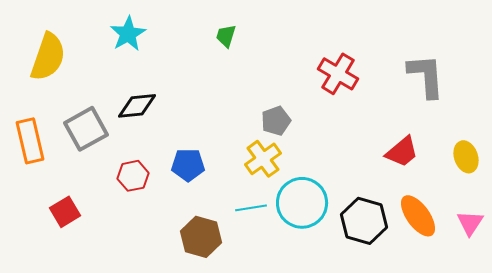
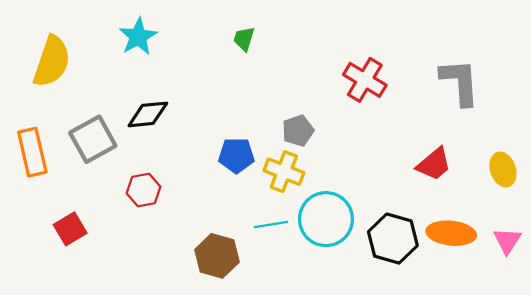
yellow cross: (263, 159) -> (284, 172), turned -33
blue pentagon: (188, 165) -> (236, 155), moved
orange ellipse: (418, 216) -> (451, 233), turned -48

